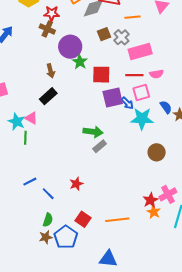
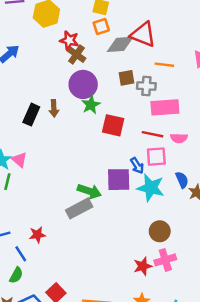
brown cross: (47, 29) -> (76, 55), moved
gray cross: (122, 37) -> (146, 86), turned 35
black rectangle: (48, 96) -> (31, 115), moved, turned -36
purple square: (113, 98) -> (119, 180), moved
gray rectangle: (100, 146) -> (79, 208), moved, size x1.5
red star: (76, 184) -> (37, 235), moved
pink cross: (168, 194) -> (165, 260), moved
red star: (150, 200) -> (143, 266), moved
green semicircle: (48, 220) -> (16, 275), moved

